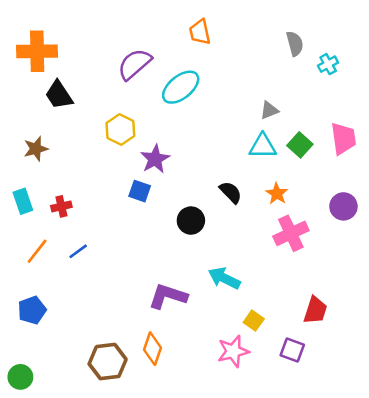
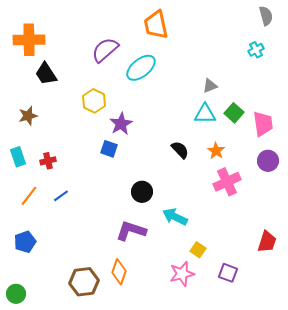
orange trapezoid: (200, 32) -> (156, 25), size x1.4
gray semicircle: (295, 44) -> (266, 16), moved
pink trapezoid: (343, 138) -> (263, 124), moved
black circle: (191, 221) -> (142, 192), moved
red trapezoid: (315, 310) -> (267, 242), moved

